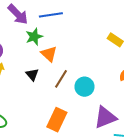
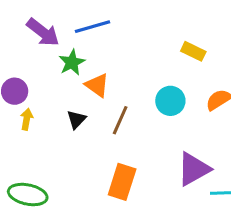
black triangle: (32, 75) -> (76, 120), turned 32
cyan circle: (84, 87) -> (170, 101), moved

